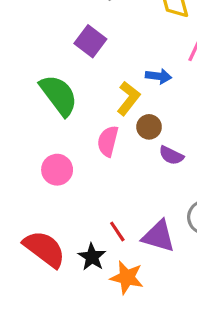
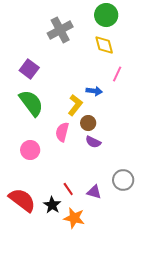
purple square: (90, 41) -> (29, 69), moved
purple semicircle: (171, 155) -> (93, 142), moved
purple triangle: (159, 236) -> (94, 192), size x0.7

